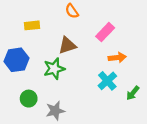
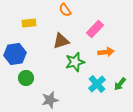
green star: (54, 69) -> (75, 62), moved
cyan cross: (107, 81) -> (97, 84), moved
green circle: (29, 99) -> (26, 78), moved

